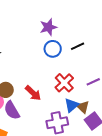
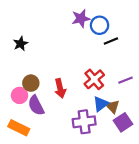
blue circle: (53, 49) -> (100, 25), moved
red arrow: (33, 93) -> (60, 88), turned 30

